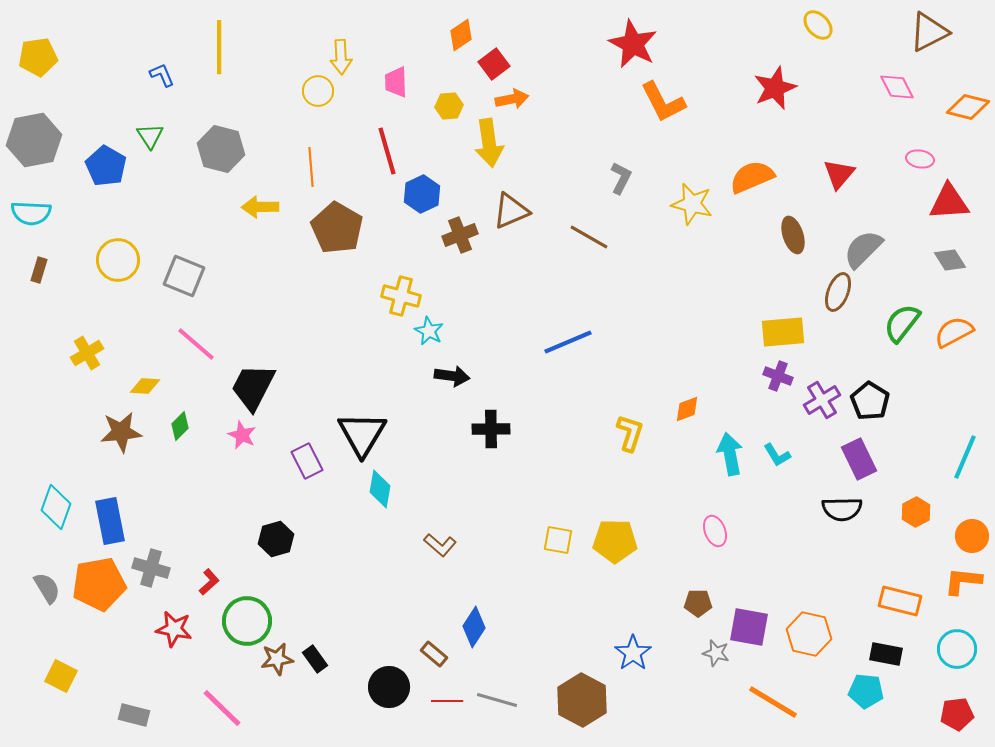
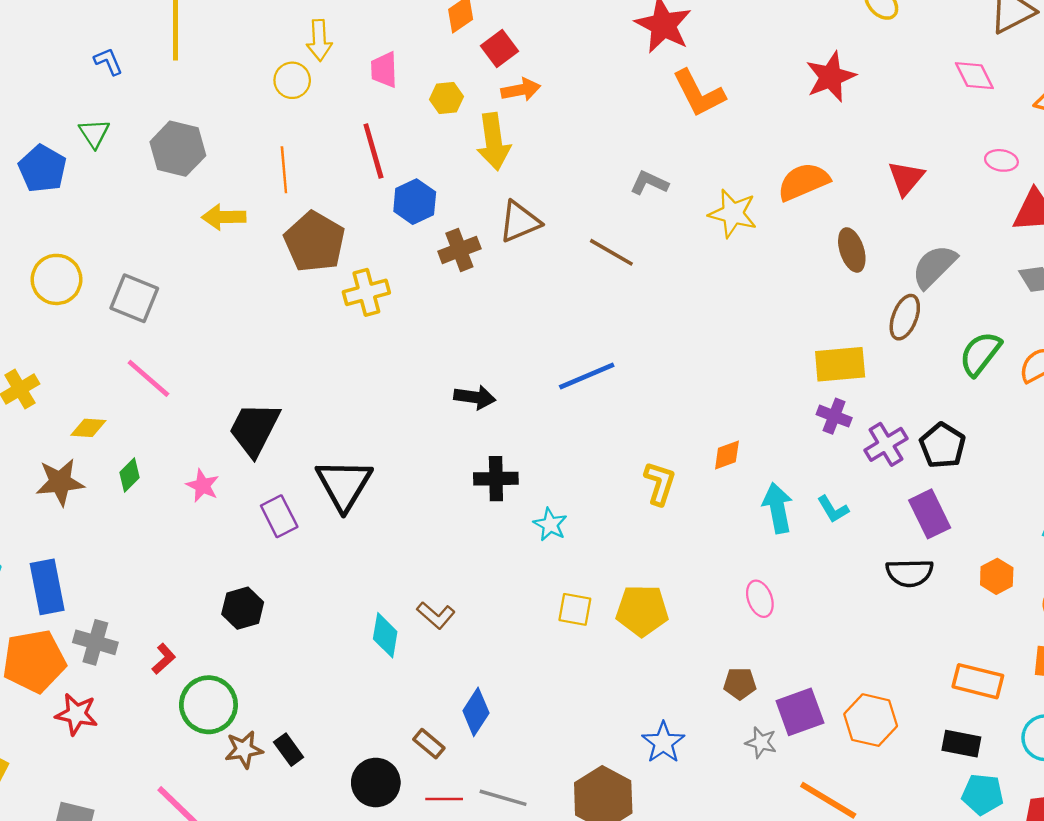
gray L-shape: (621, 178) -> (649, 183), turned -92
yellow cross: (401, 296) -> (366, 292), moved, turned -30
cyan star: (429, 331) -> (550, 525), moved
black arrow: (452, 376) -> (475, 397), moved
black trapezoid: (253, 387) -> (254, 429), moved
cyan diamond: (380, 489) -> (385, 635), moved
purple square: (749, 627) -> (800, 712), turned -30
red star: (174, 629) -> (77, 714), moved
cyan pentagon: (866, 691) -> (983, 794), moved

